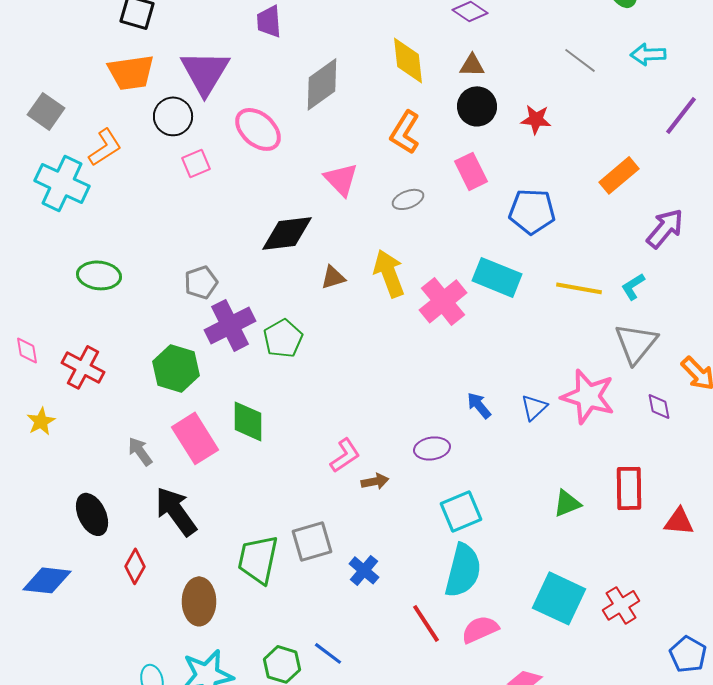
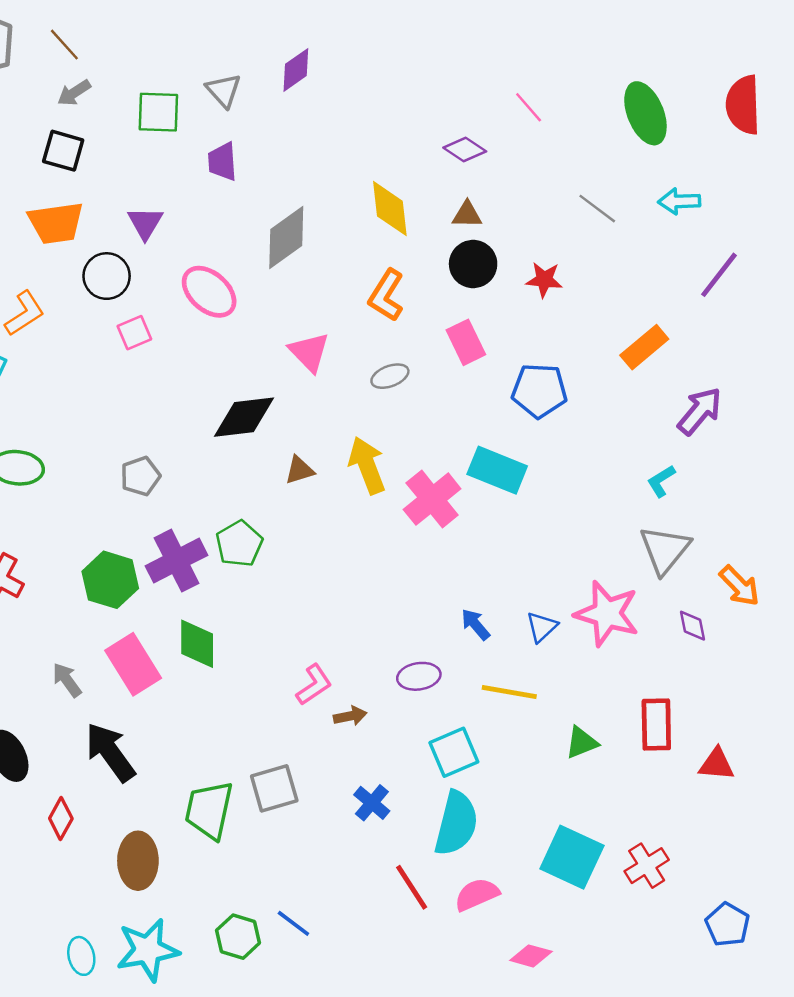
purple triangle: (205, 72) -> (145, 223), size x0.6
yellow line: (579, 288) -> (509, 692), moved
purple cross: (230, 325) -> (177, 561), moved
blue cross: (364, 570) -> (372, 803), moved

